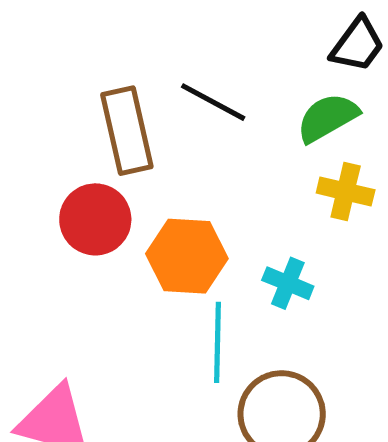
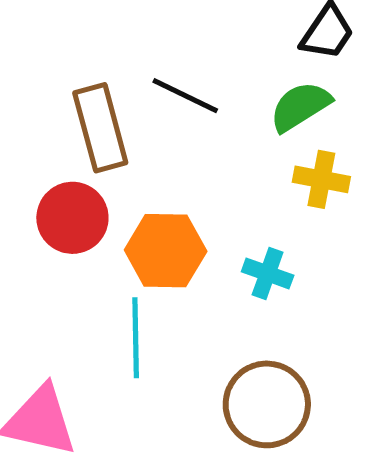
cyan line: (217, 342) -> (136, 338), moved

